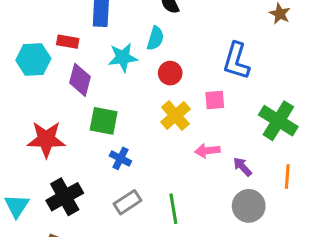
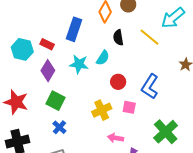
red circle: (170, 73) -> (118, 82), moved

